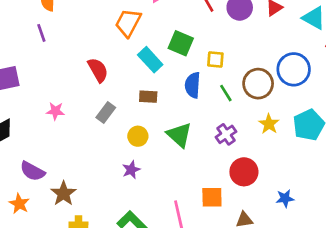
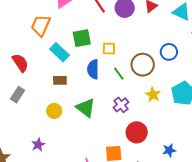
green square: (181, 43) -> (82, 38), turned -30
blue circle: (294, 69) -> (169, 52), size x0.7
gray rectangle: (106, 112) -> (17, 95), moved
purple star: (131, 170) -> (38, 145), moved

